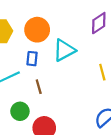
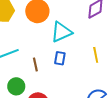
blue rectangle: (32, 59) -> (60, 58), moved

